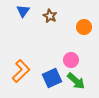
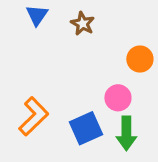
orange circle: (84, 27) -> (140, 59), moved
green arrow: (76, 81) -> (126, 133), turned 48

